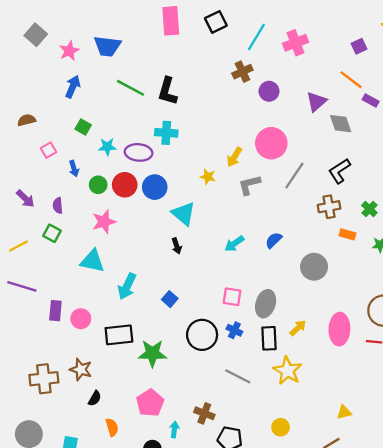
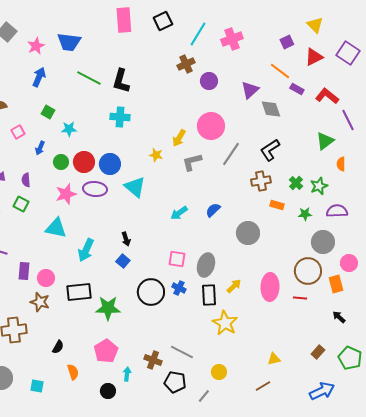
purple ellipse: (139, 152) -> (95, 189), moved
blue arrow: (74, 169) -> (40, 148), turned 40
black arrow: (177, 246) -> (126, 239), moved
brown star: (81, 369) -> (40, 302), moved
gray line: (238, 376) -> (182, 352), moved

